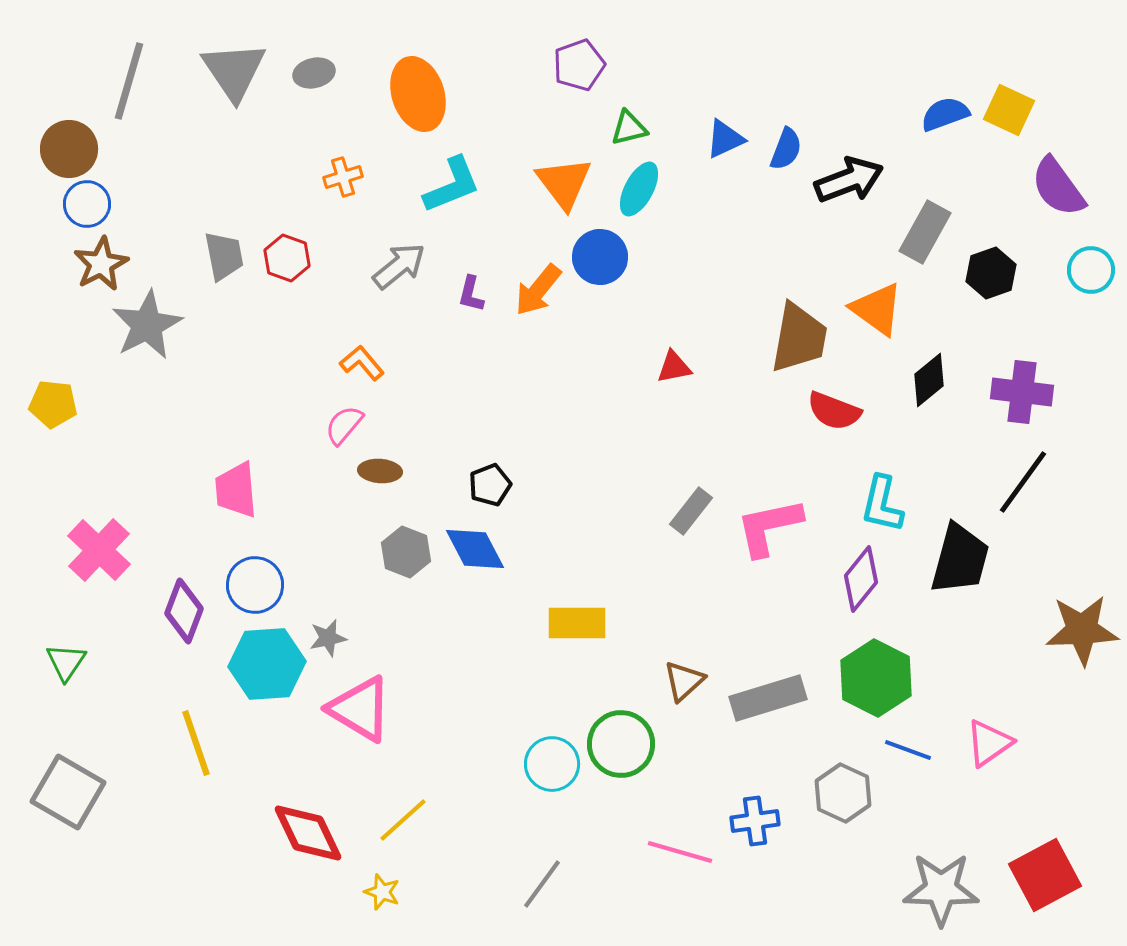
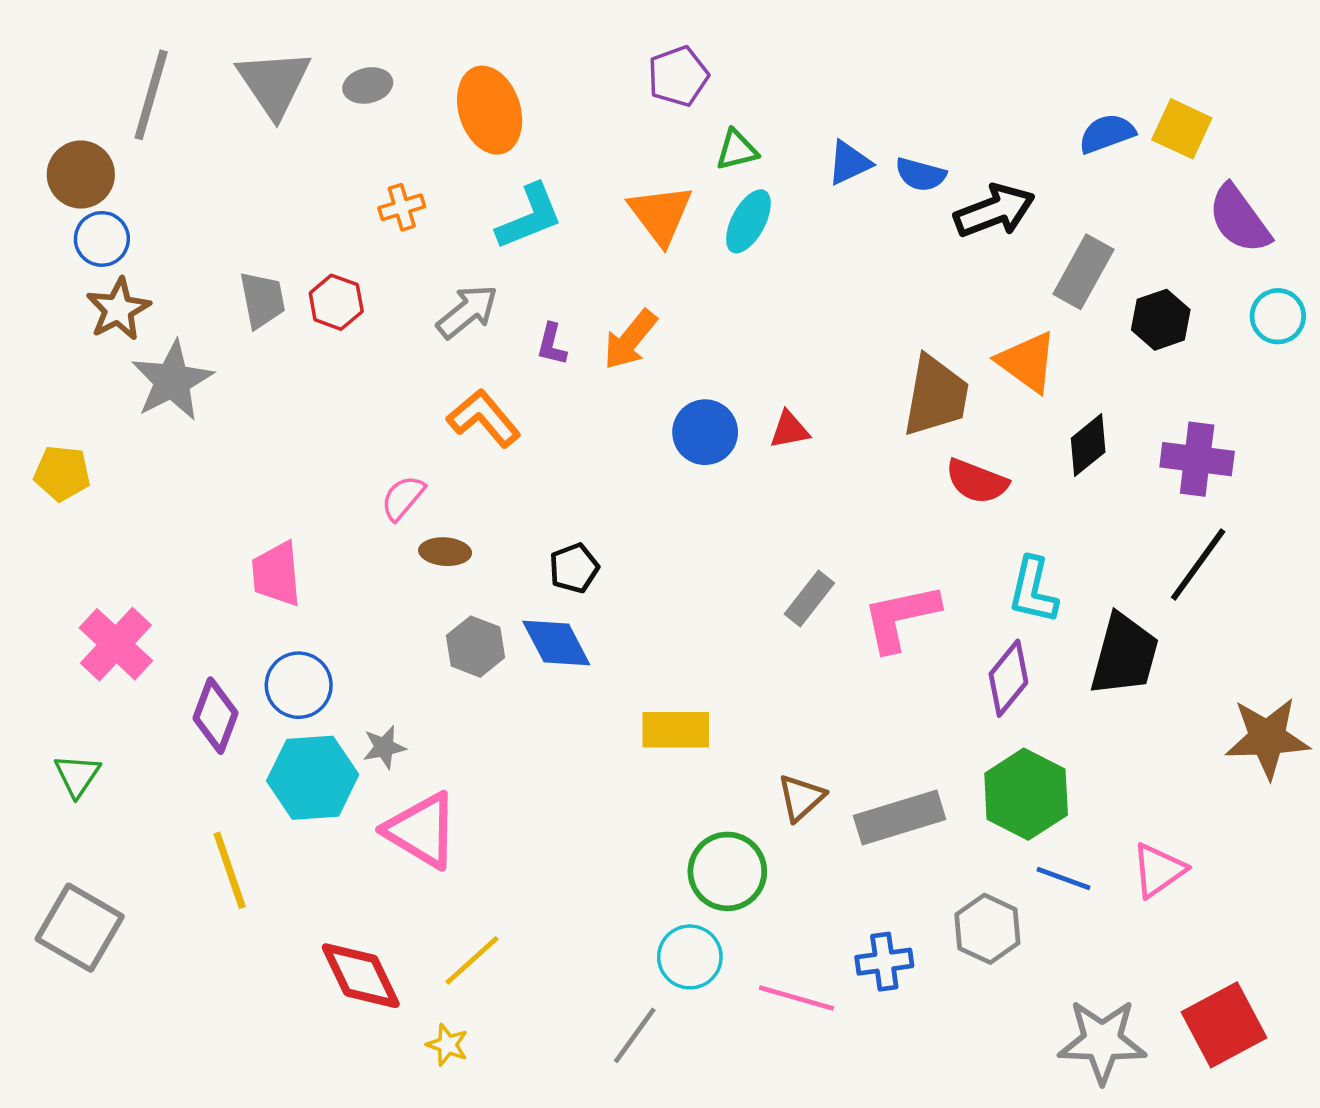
blue semicircle: (786, 149) -> (921, 174), turned 84
blue circle: (600, 257) -> (705, 432), moved
orange L-shape: (362, 363) -> (484, 418), moved, size x1.4
cyan circle: (552, 764) -> (690, 957), moved

